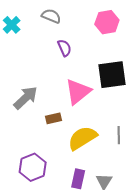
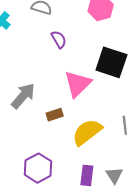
black square: (112, 75) -> (111, 62), turned 32

